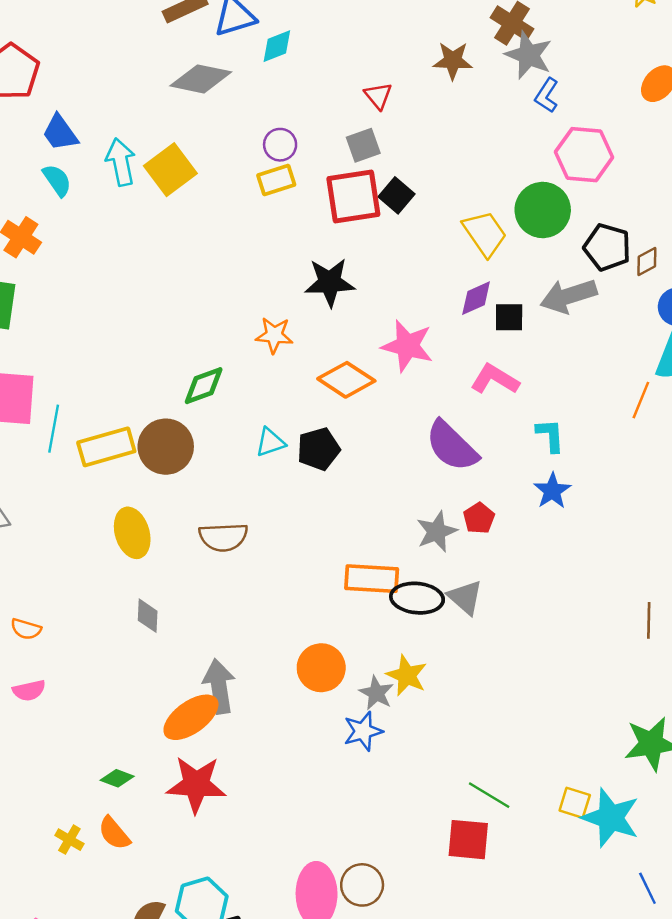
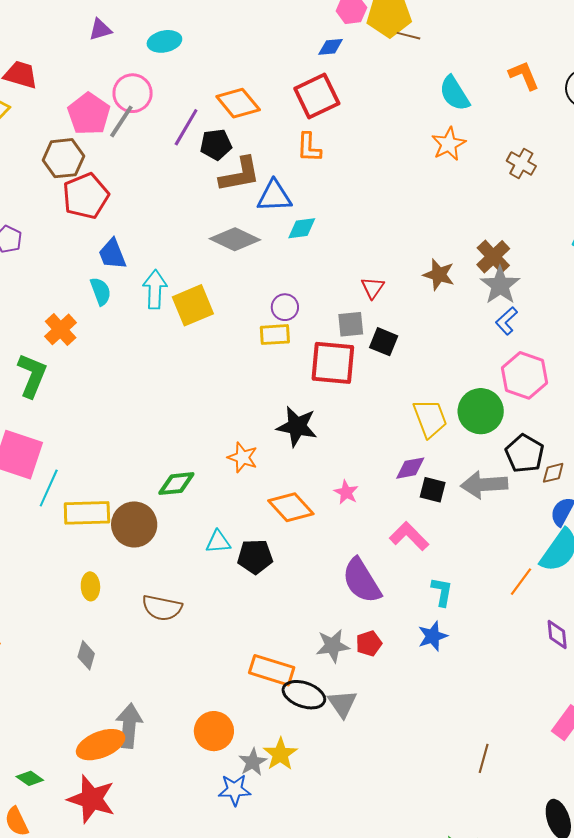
black square: (397, 195) -> (384, 342), moved, turned -32
pink star: (407, 346) -> (346, 492), size x0.6
yellow ellipse: (132, 533) -> (90, 586), size x0.7

